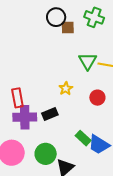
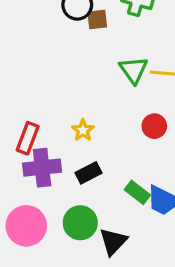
yellow star: (66, 88) -> (83, 130), moved
red rectangle: (17, 98) -> (28, 138), turned 36
black rectangle: (50, 114) -> (89, 173), moved

